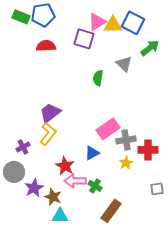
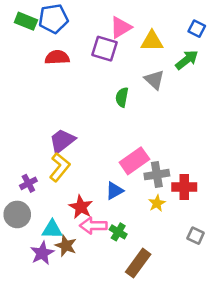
blue square: (133, 23) -> (197, 29), moved, size x0.6
yellow triangle: (113, 25) -> (152, 41), moved
purple star: (34, 188) -> (42, 253), moved
gray square: (157, 189) -> (196, 236), turned 32
cyan triangle: (60, 216) -> (52, 229), moved

